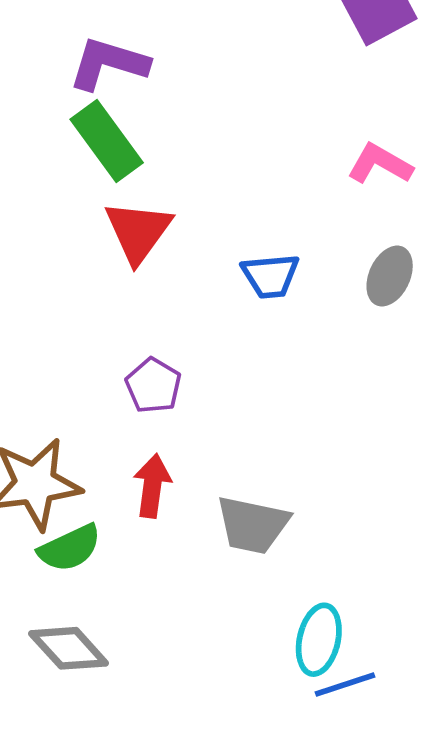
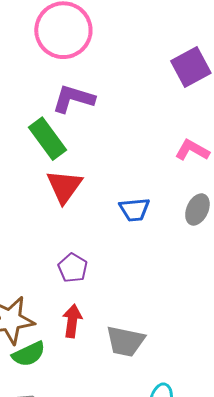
purple L-shape: (109, 64) -> (73, 99), moved

